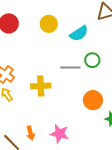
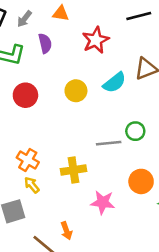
cyan semicircle: (79, 33) -> (114, 83), moved
pink star: (59, 134) -> (103, 202), moved

